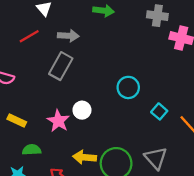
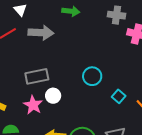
gray arrow: (68, 36) -> (41, 33), size x1.4
gray rectangle: (61, 66) -> (37, 76), moved, turned 50

